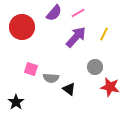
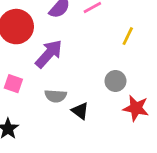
purple arrow: (76, 37) -> (49, 54), moved
pink square: (31, 69) -> (13, 84), moved

